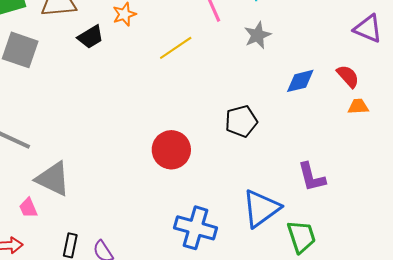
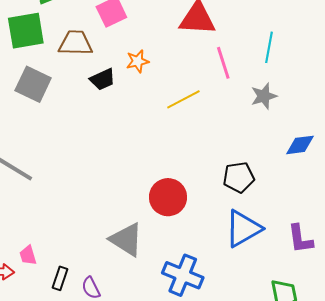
gray triangle: (53, 179) -> (126, 240), moved
pink trapezoid: (28, 208) -> (28, 255), moved
blue triangle: (261, 208) -> (243, 229), moved

